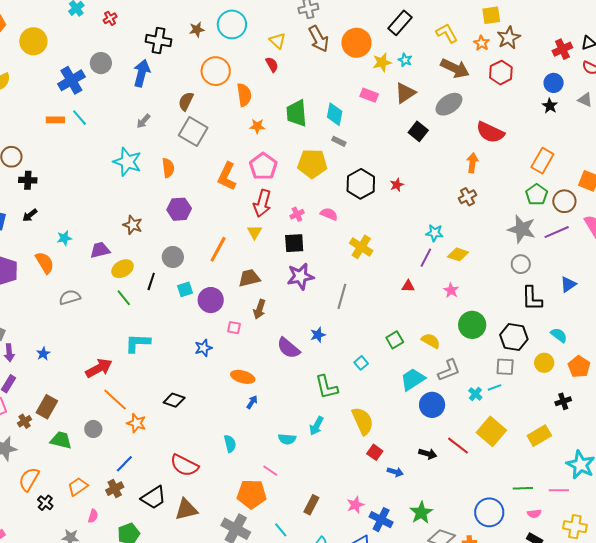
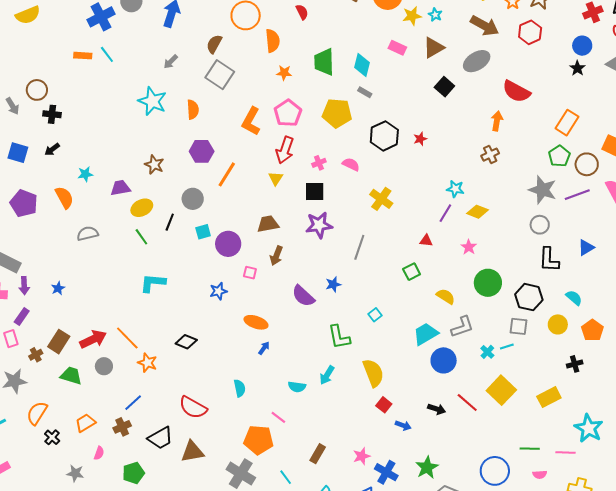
orange line: (218, 249) -> (227, 174), moved
green square: (395, 340) -> (412, 272), moved
red arrow: (99, 368) -> (93, 339), moved

